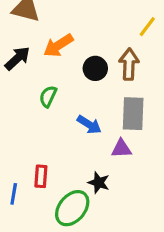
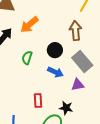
black circle: (95, 68) -> (55, 50), moved
gray rectangle: (133, 114) -> (82, 62), turned -35
red rectangle: (41, 176) -> (38, 100), moved

